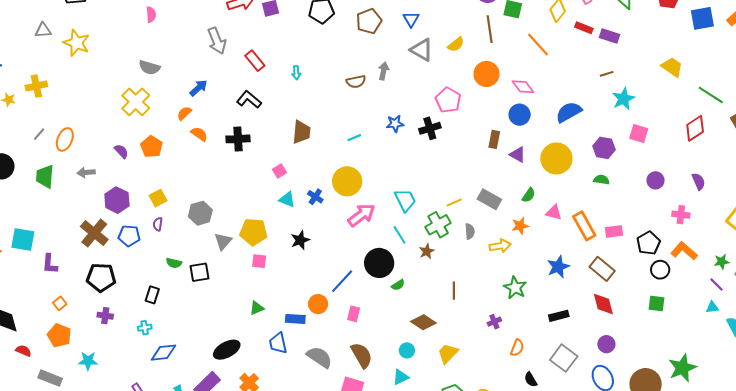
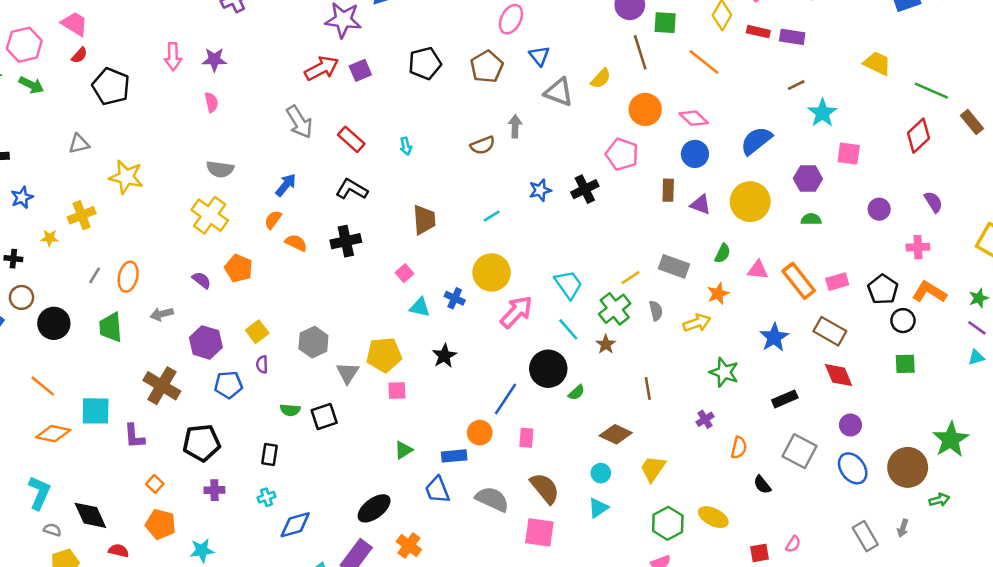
yellow star: (77, 43) -> (126, 177), moved
pink pentagon: (448, 100) -> (622, 154), moved
brown cross: (94, 233) -> (162, 386), moved

